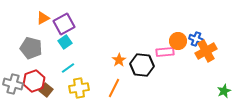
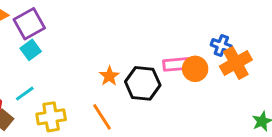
orange circle: (178, 41) -> (195, 69), moved
cyan line: (68, 68) -> (25, 94), moved
orange line: (114, 88) -> (102, 117), turned -60

